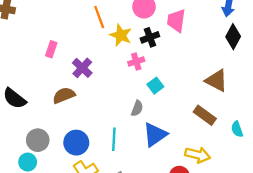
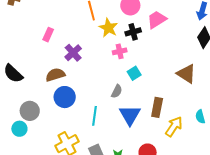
pink trapezoid: (176, 21) -> (157, 20), turned 45
brown rectangle: (205, 115) -> (157, 107), moved, turned 60
blue triangle: (155, 135) -> (130, 115), turned -30
blue circle: (76, 143) -> (65, 97), moved
yellow arrow: (198, 155) -> (174, 127), moved, turned -75

